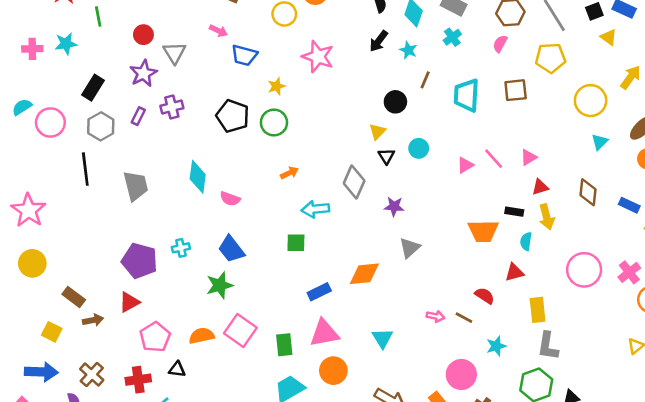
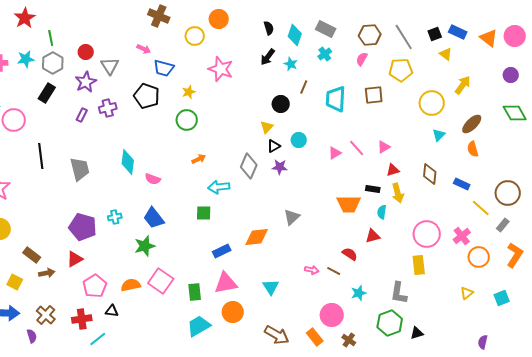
black pentagon: (233, 116) -> (147, 96), moved
gray hexagon: (101, 126) -> (53, 63), moved
black triangle: (386, 156) -> (274, 146), turned 32
purple star: (394, 206) -> (280, 167), moved
yellow rectangle: (538, 310) -> (419, 265), moved

